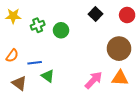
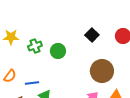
brown circle: (119, 49) -> (102, 71), moved

